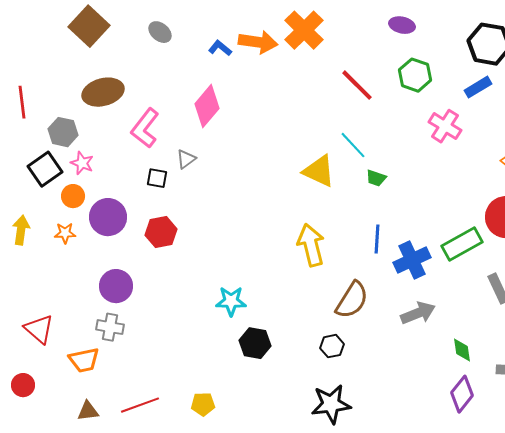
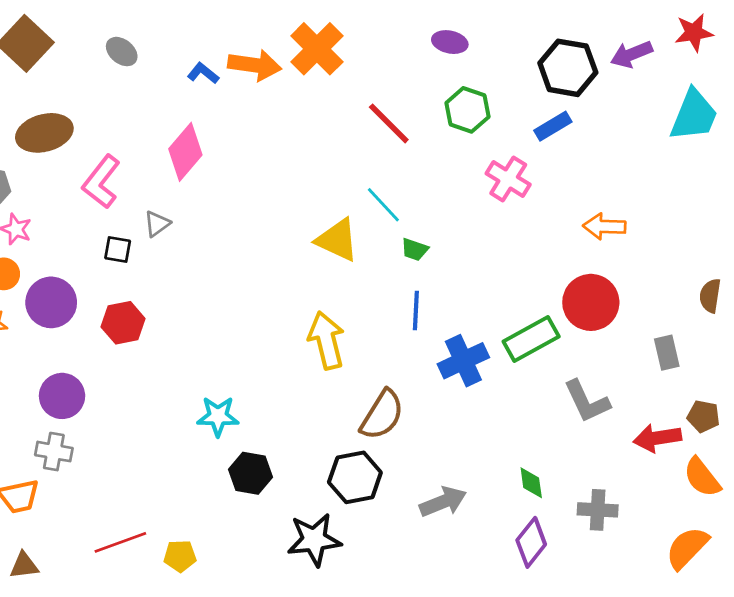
blue line: (377, 239) -> (416, 311), moved
gray arrow: (418, 313) -> (443, 502), moved
black hexagon: (332, 346) -> (355, 477), size x1.6
black star: (331, 404) -> (314, 540), moved
red line: (140, 405) -> (120, 542), moved

